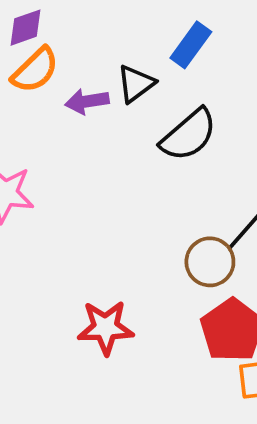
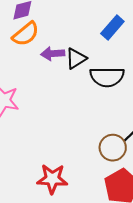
black triangle: (136, 84) -> (76, 58), moved
black semicircle: (189, 135) -> (107, 77), turned 36

